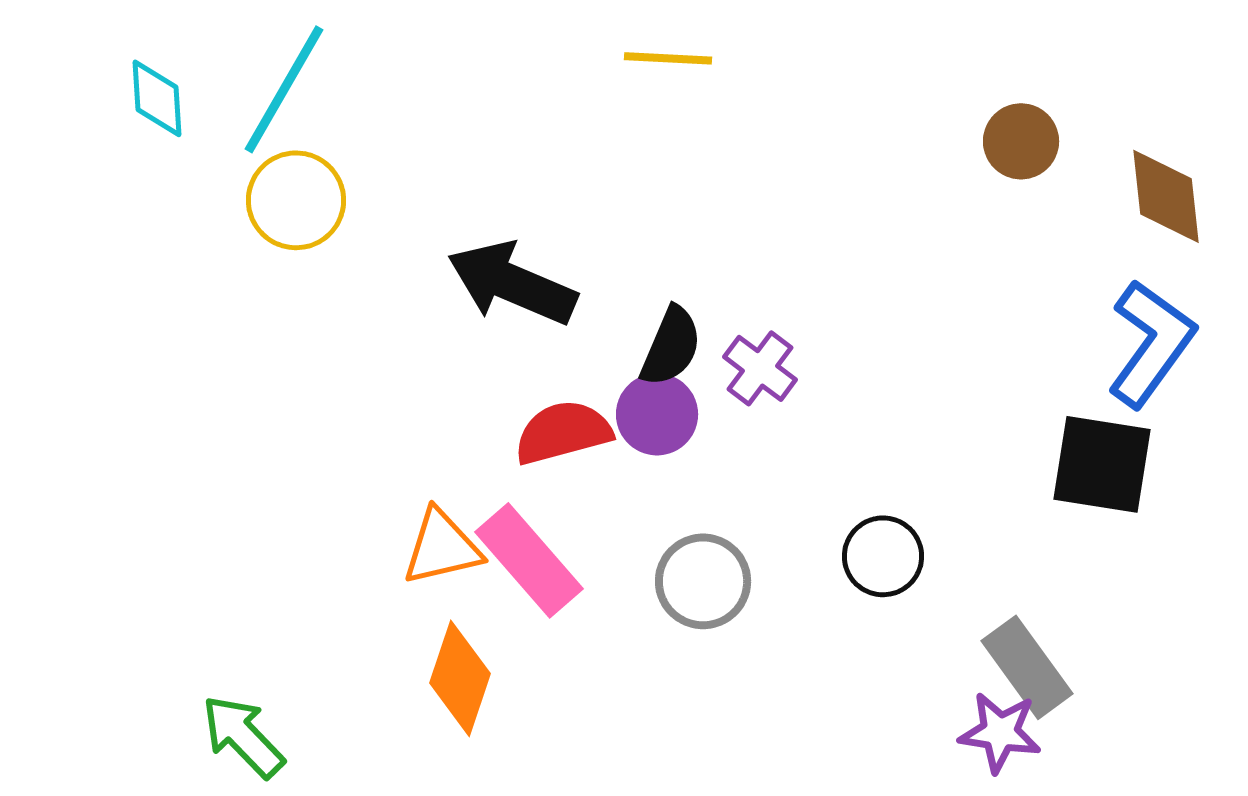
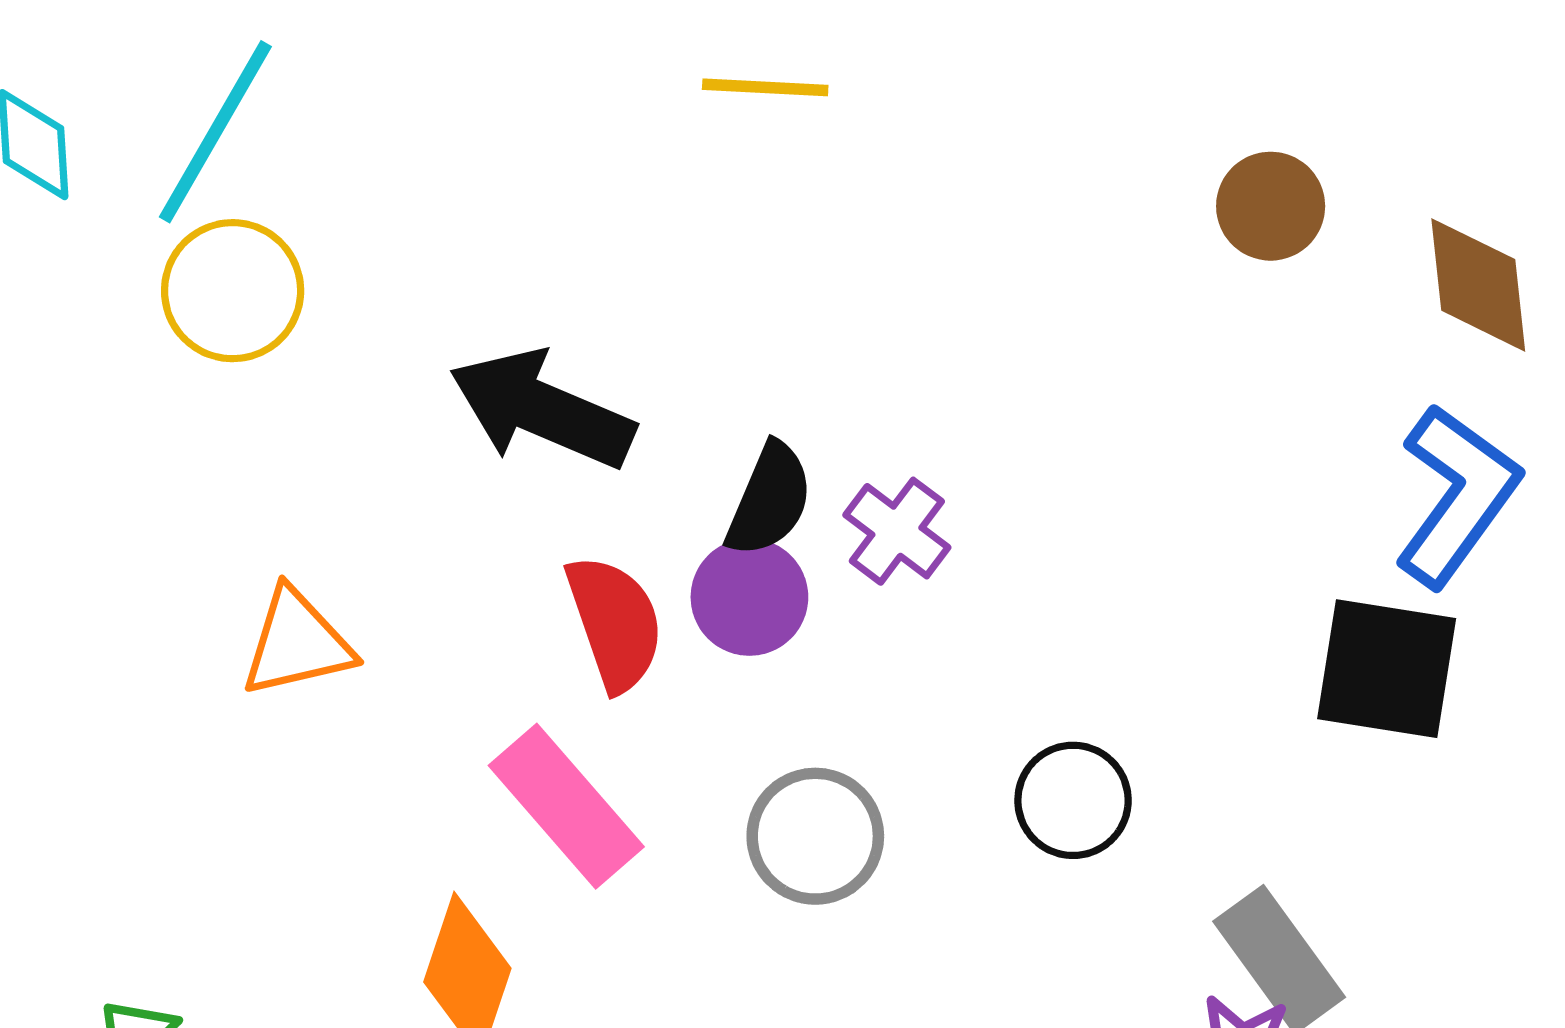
red semicircle: (563, 432) -> (615, 623), turned 86
orange triangle: (442, 547) -> (297, 643), moved

